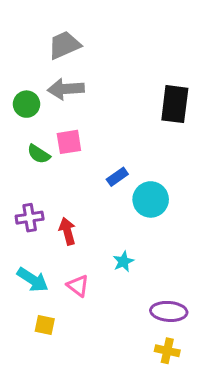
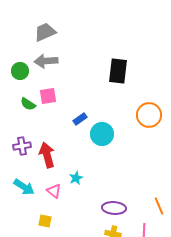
red arrow: (67, 231) -> (47, 155), size x1.4
cyan star: (123, 262) -> (76, 178), moved
yellow square: (45, 325) -> (45, 221), moved

